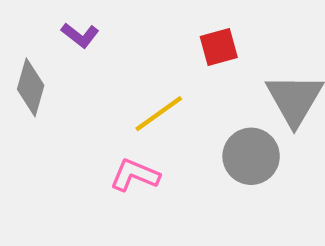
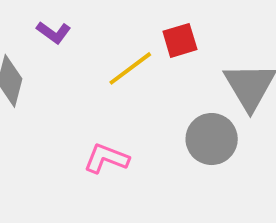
yellow line: (159, 114) -> (130, 68), moved

